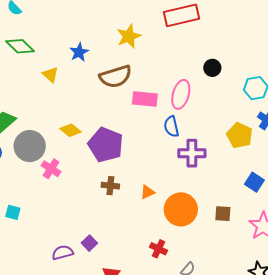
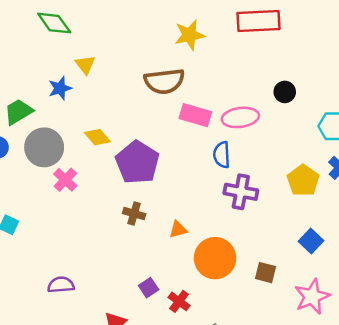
blue star: (79, 52) -> (60, 88), moved
pink ellipse: (181, 94) -> (240, 117), turned 56
purple square: (89, 243) -> (149, 288), moved

